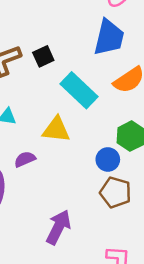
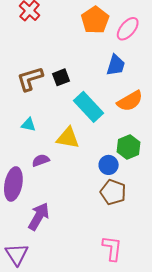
blue trapezoid: (109, 37) -> (116, 65), size x0.7
purple arrow: (58, 227) -> (39, 216), moved

